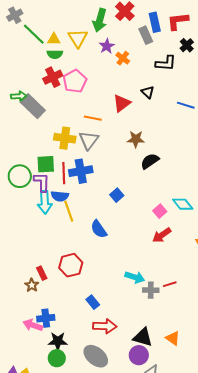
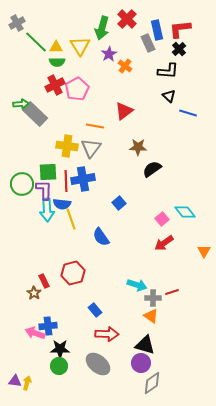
black cross: (187, 45) -> (179, 49), moved
black triangle: (148, 92) -> (169, 96), moved
orange triangle: (173, 338) -> (151, 316), moved

